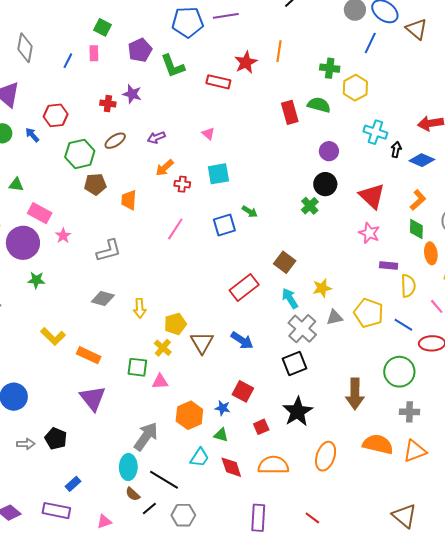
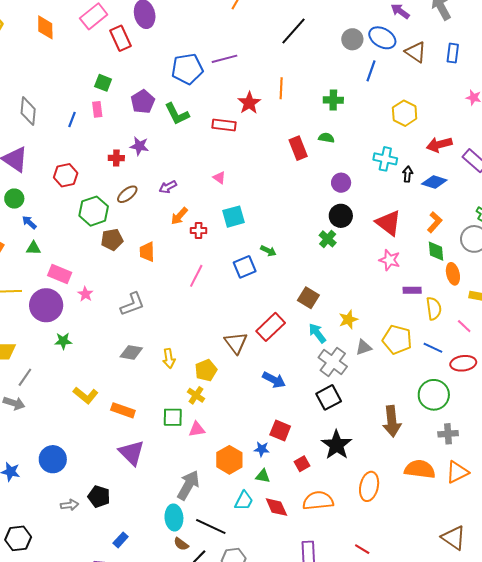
yellow hexagon: (355, 88) -> (405, 113), moved
green semicircle: (319, 105) -> (326, 138), size x0.7
blue arrow: (32, 135) -> (29, 222), moved
brown triangle: (202, 343) -> (236, 343), moved

